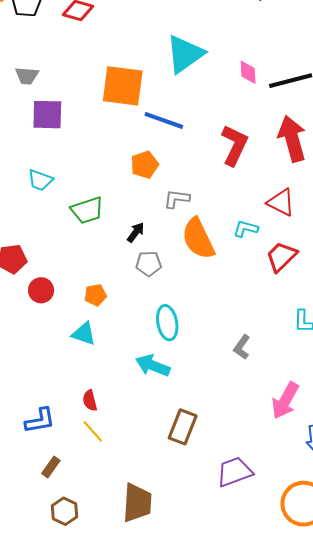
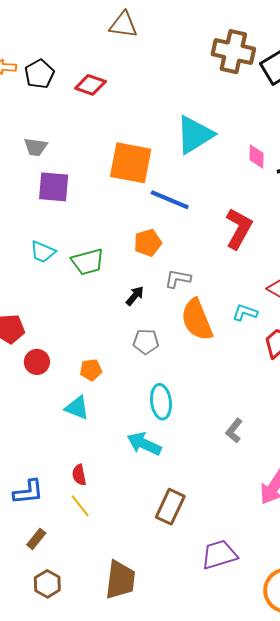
green trapezoid: (87, 210) -> (88, 262), moved
black arrow: (136, 232) -> (135, 296), moved

